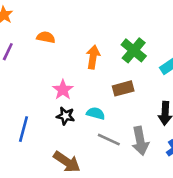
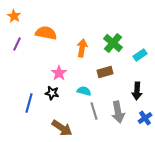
orange semicircle: (46, 37) -> (46, 33), size x1.5
black star: (65, 116) -> (52, 93), moved
gray line: (109, 140) -> (94, 111), turned 48

